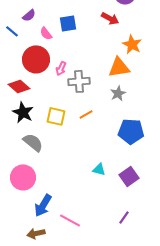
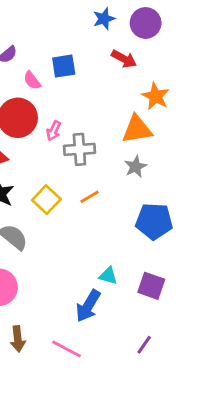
yellow square: (56, 116) -> (46, 200), turned 30
purple square: (129, 176) -> (151, 286), turned -36
blue arrow: (43, 205) -> (88, 306), moved
brown arrow: (36, 233) -> (18, 339), moved, turned -84

